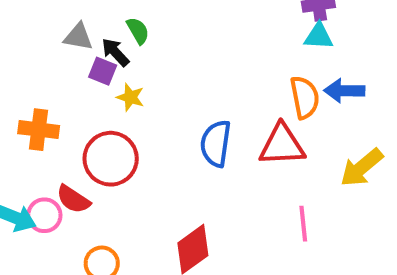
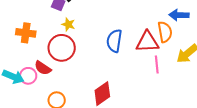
yellow star: (130, 97) -> (68, 24), moved
orange semicircle: (305, 97) -> (165, 32), moved
pink line: (303, 224) -> (157, 64), moved

